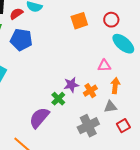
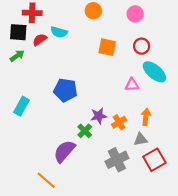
orange square: (79, 21) -> (107, 47), turned 30
blue pentagon: (21, 40) -> (65, 90), moved
pink triangle: (104, 66) -> (132, 85), moved
red square: (123, 126) -> (154, 160), size x1.5

